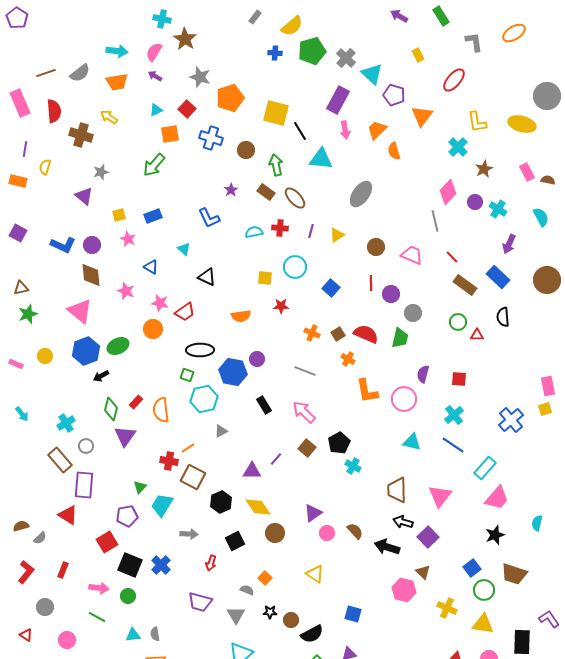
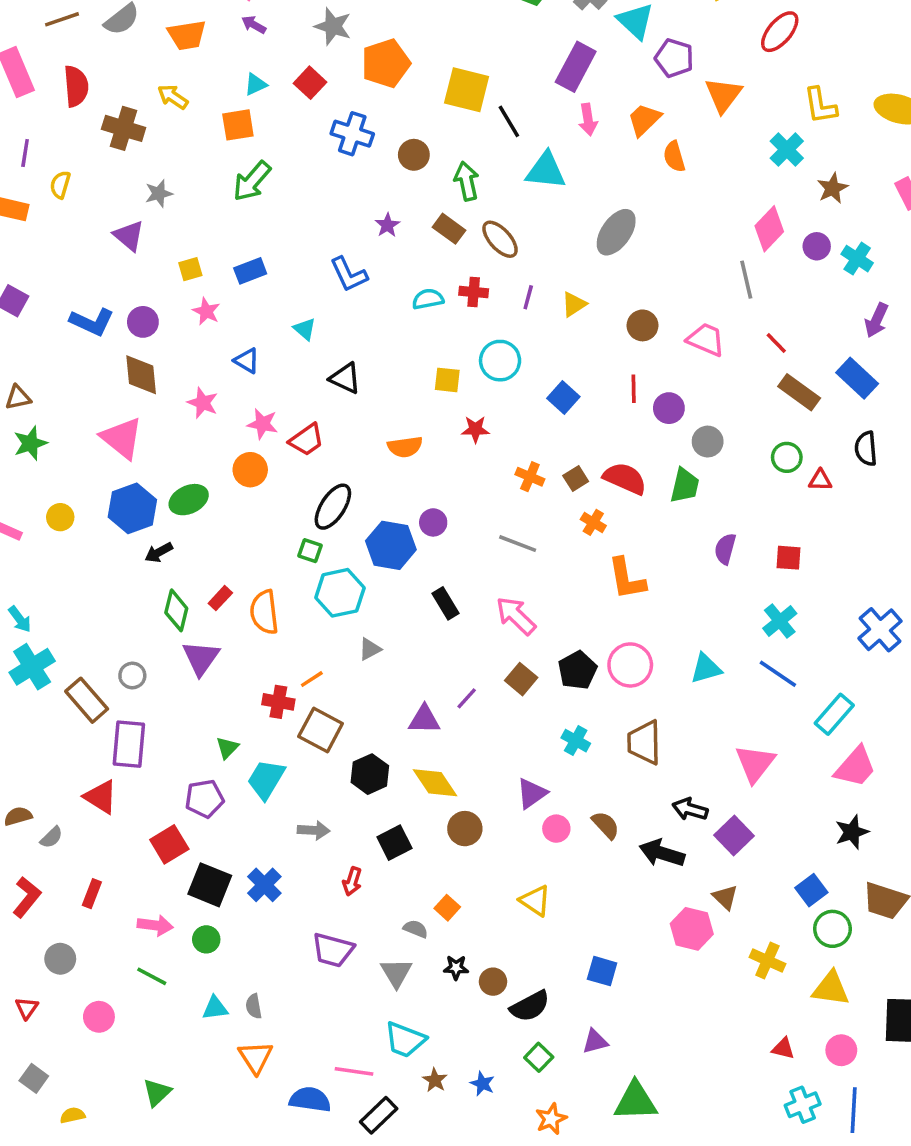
orange square: (170, 134) -> (238, 125), moved
black ellipse: (200, 350) -> (333, 507), turned -56
pink circle: (404, 399) -> (630, 665), moved
cyan cross: (66, 423) -> (32, 667), moved, size x1.4
cyan triangle: (412, 442) -> (706, 668), turned -30
cyan cross: (353, 466) -> (576, 741), moved
brown trapezoid: (397, 490) -> (644, 742), moved
red triangle: (26, 635) -> (27, 1008), turned 32

